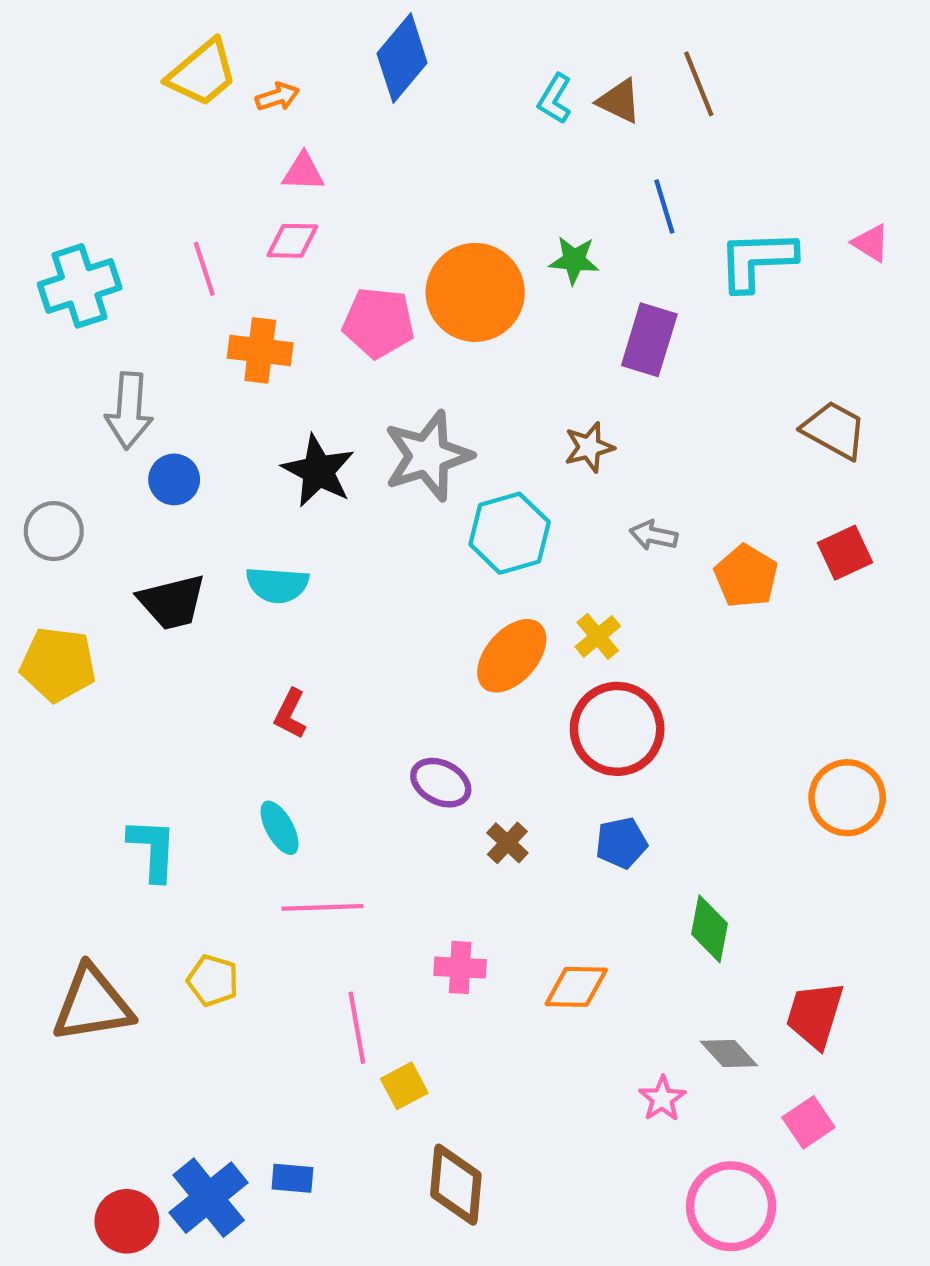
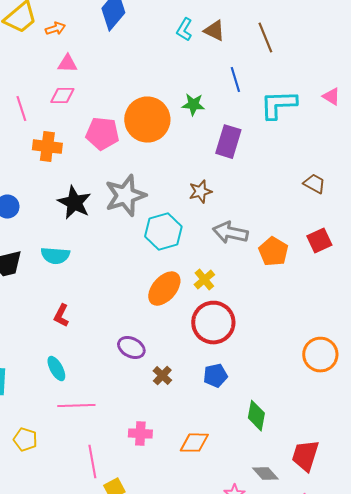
brown line: (699, 84) -> (265, 38), moved
brown trapezoid: (834, 430) -> (314, 184), size x0.7
gray arrow: (654, 535) -> (230, 233), size x1.6

